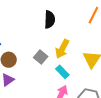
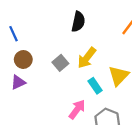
cyan rectangle: (62, 72) -> (95, 86), moved

